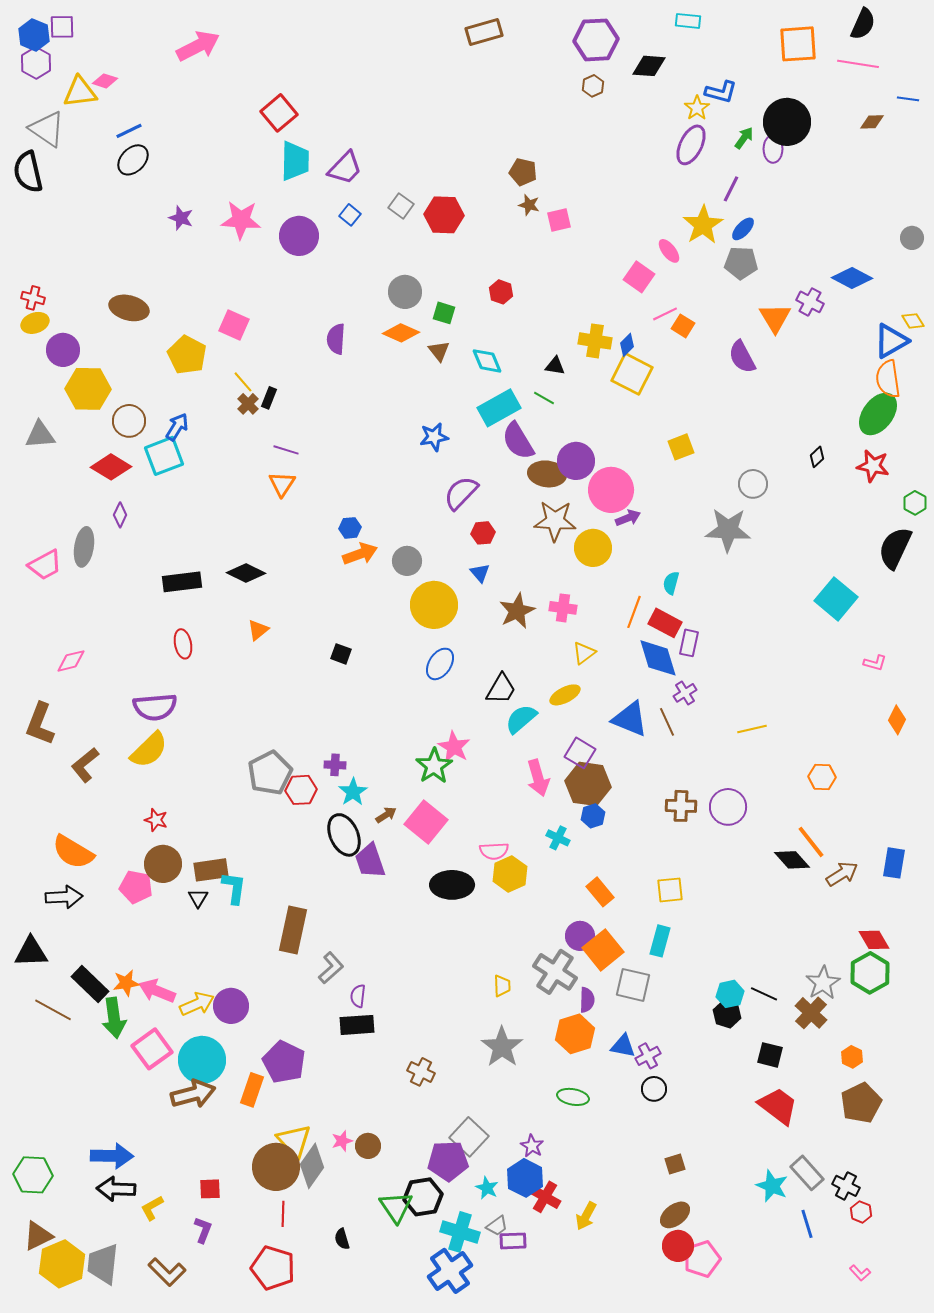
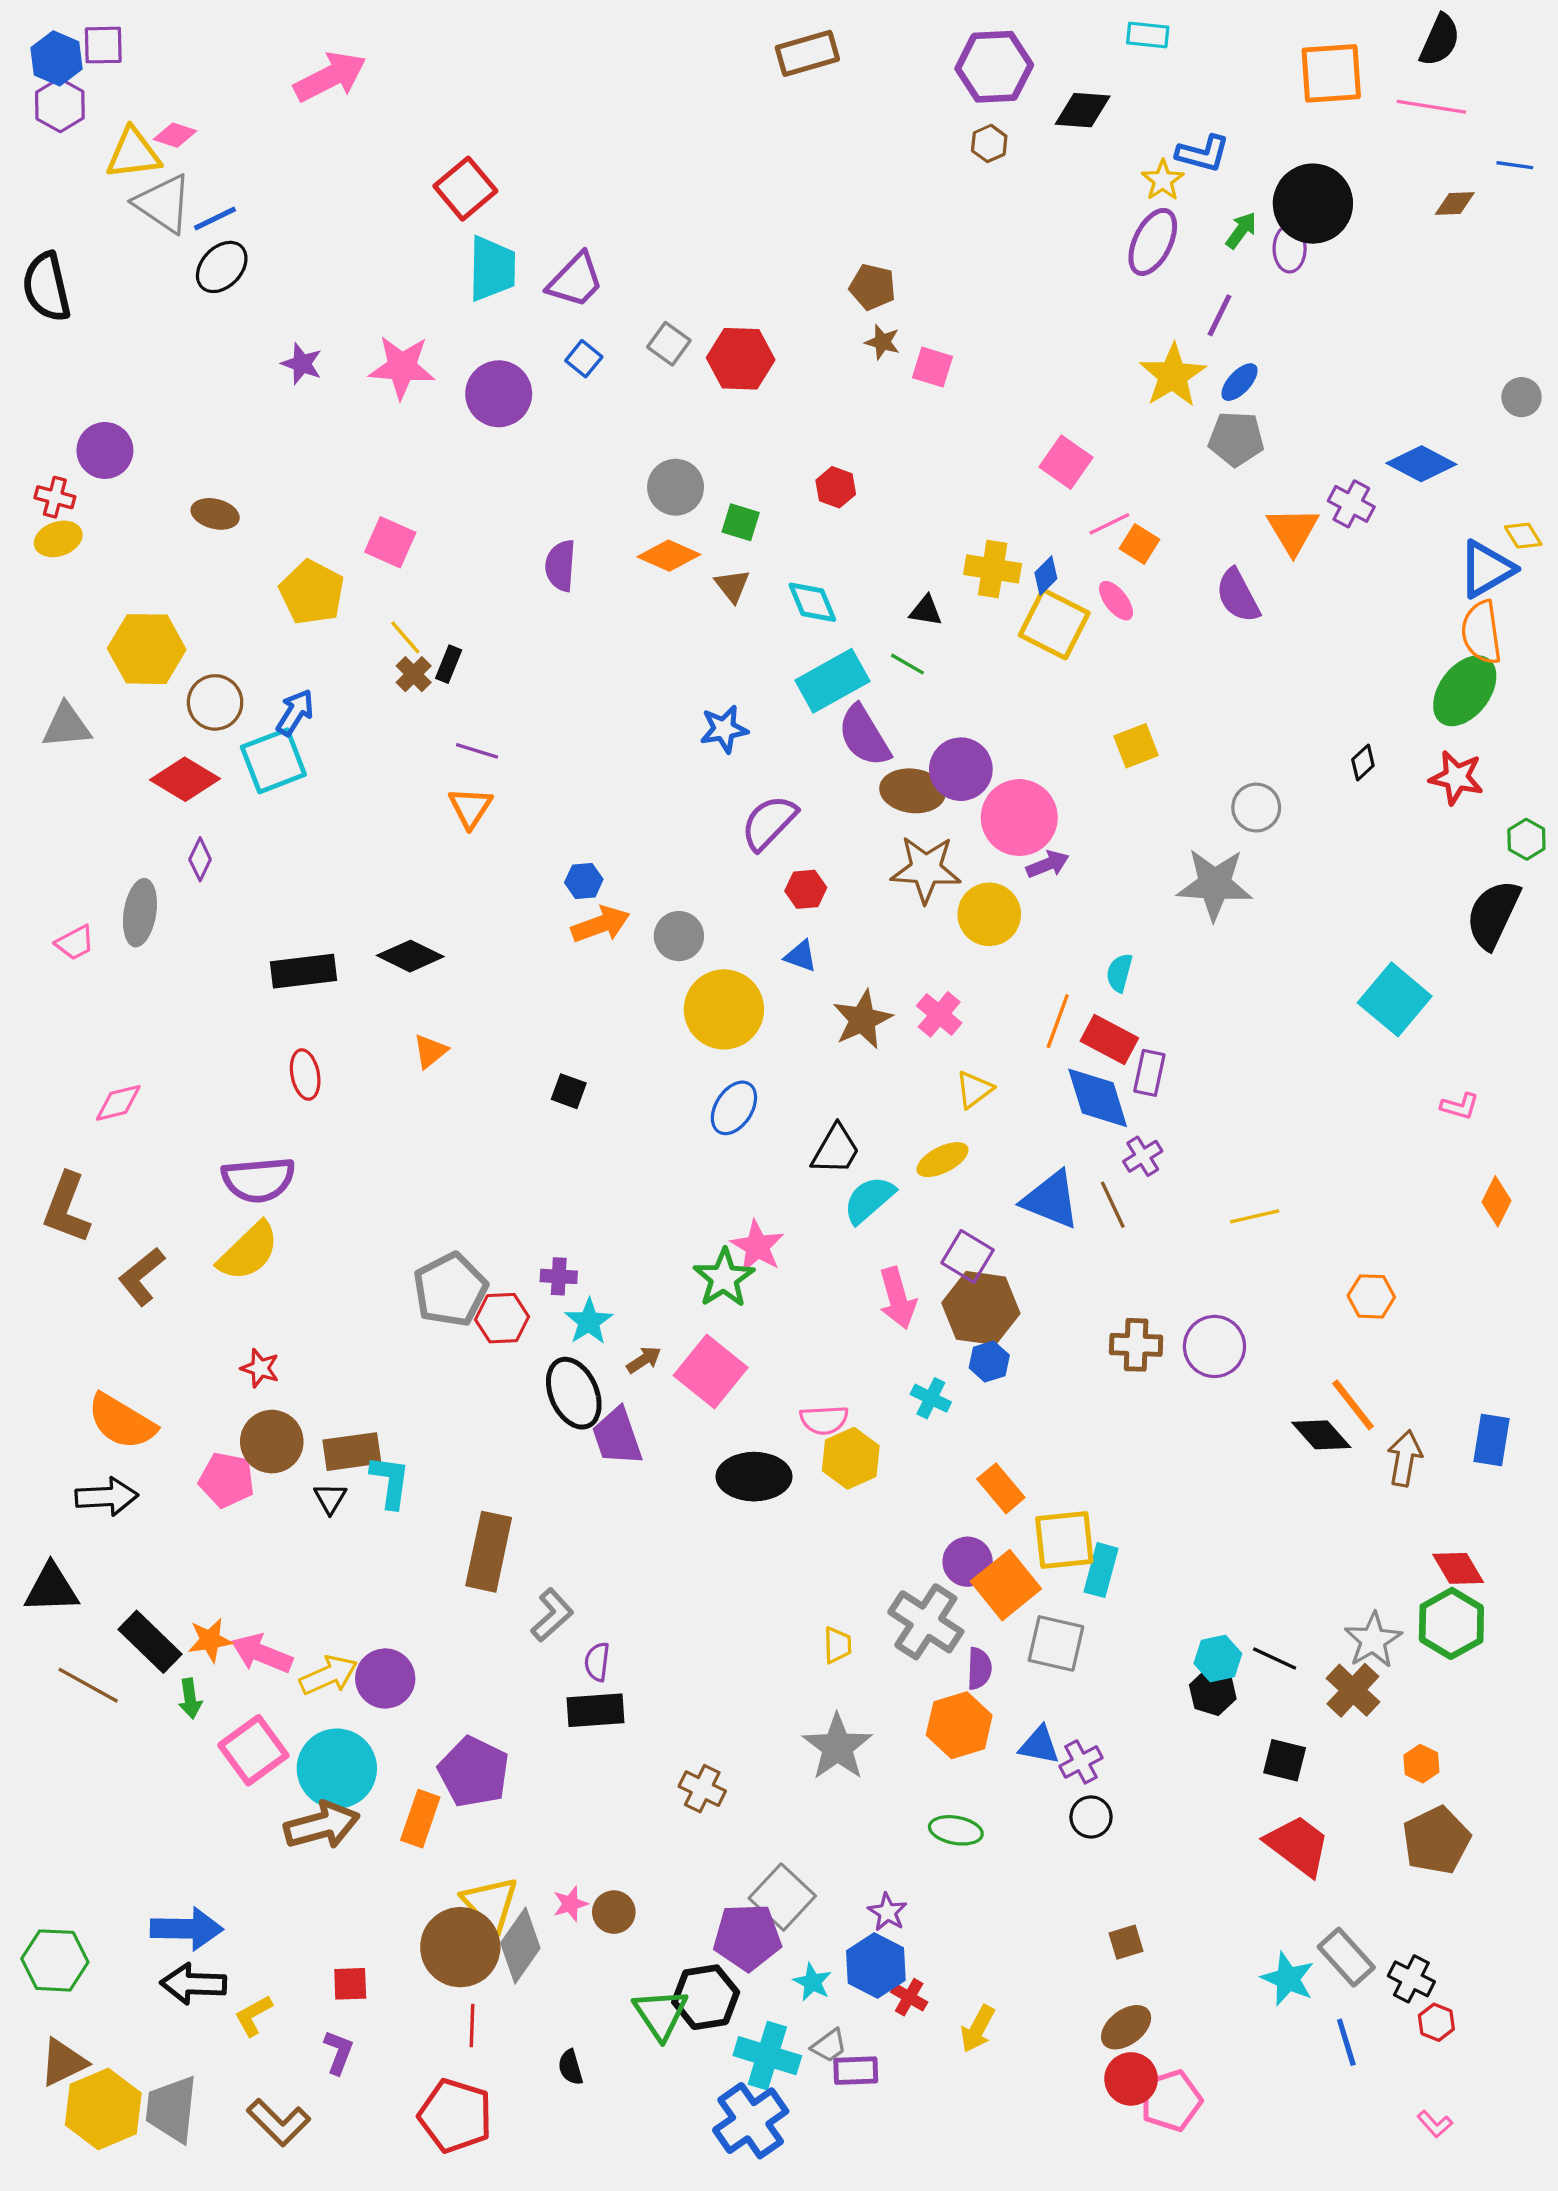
gray triangle: (47, 129) -> (163, 204), moved
pink square: (559, 220) -> (933, 367), turned 30
pink ellipse: (669, 251) -> (1116, 601), moved
brown ellipse: (129, 308) -> (215, 514), size x0.7
purple circle: (63, 350) -> (105, 450), moved
pink trapezoid: (45, 565) -> (75, 943), size x0.7
blue triangle: (480, 573) -> (801, 956), turned -30
pink cross: (563, 608) -> (939, 1014), turned 32
brown arrow: (842, 874) -> (1405, 1458), turned -48
yellow square: (670, 890) -> (1064, 1540), moved, size x1.4
green arrow: (114, 1018) -> (190, 1699), size x0.6
red cross: (545, 1197) -> (909, 1997), size x0.7

